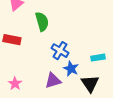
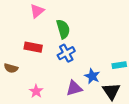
blue cross: (60, 51) -> (66, 53), moved, turned 30

